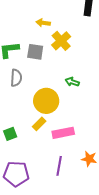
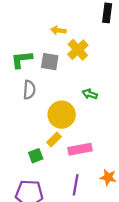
green square: (10, 134) -> (36, 156), moved

